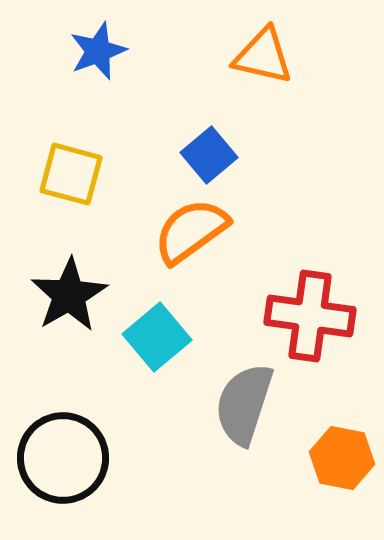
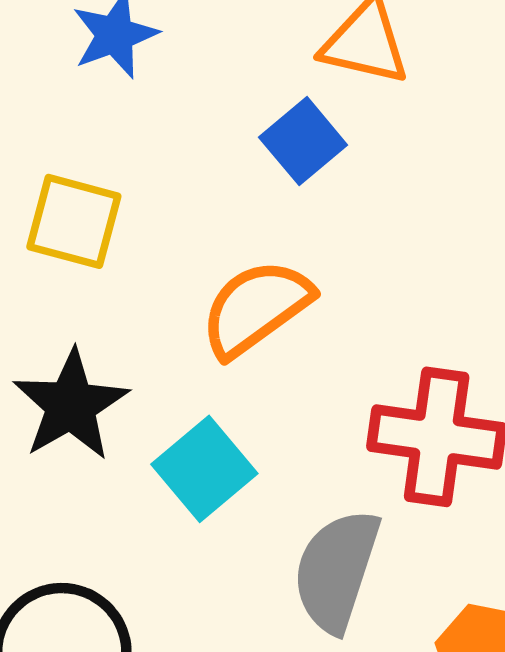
blue square: (209, 155) -> (303, 141), moved

